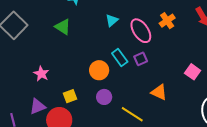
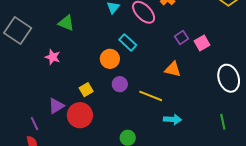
purple square: (141, 59) -> (182, 38), moved
pink square: (193, 72) -> (202, 43), turned 35
pink star: (41, 74) -> (53, 57), moved

